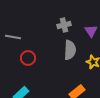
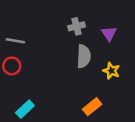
red circle: (28, 58) -> (12, 66), moved

